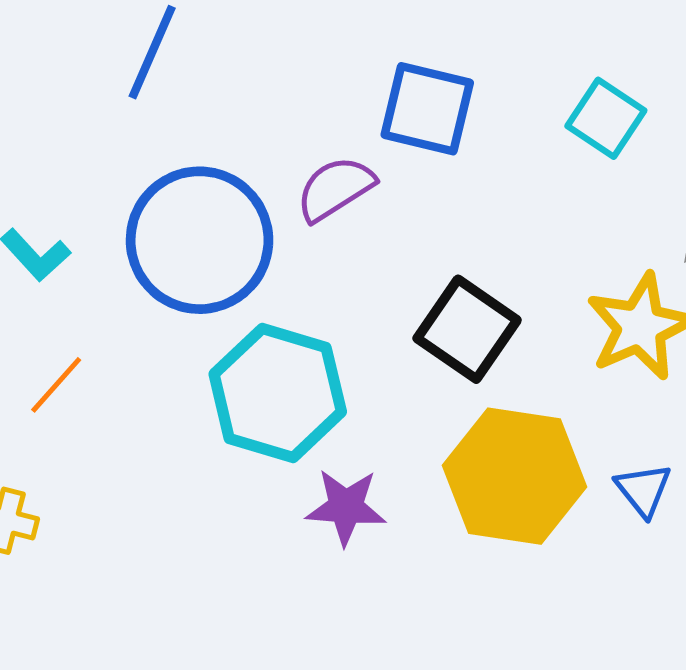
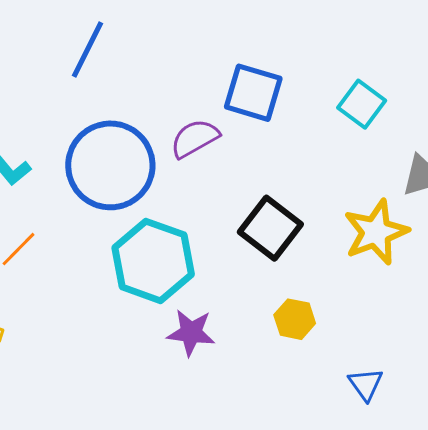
yellow hexagon: (515, 476) -> (295, 319), size x0.5
blue triangle: (643, 490) -> (366, 384), moved

